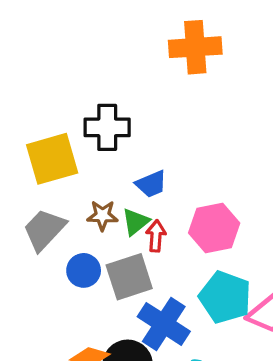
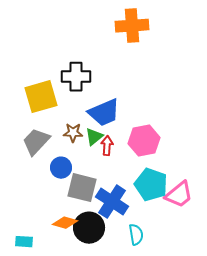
blue trapezoid: (151, 184) -> (104, 113), size x1.6
gray square: (129, 277) -> (82, 188), moved, turned 32

